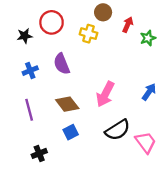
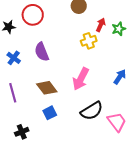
red arrow: (128, 25) -> (101, 25), moved
yellow cross: (88, 34) -> (89, 41), moved, turned -35
blue cross: (30, 71) -> (14, 58), turned -32

